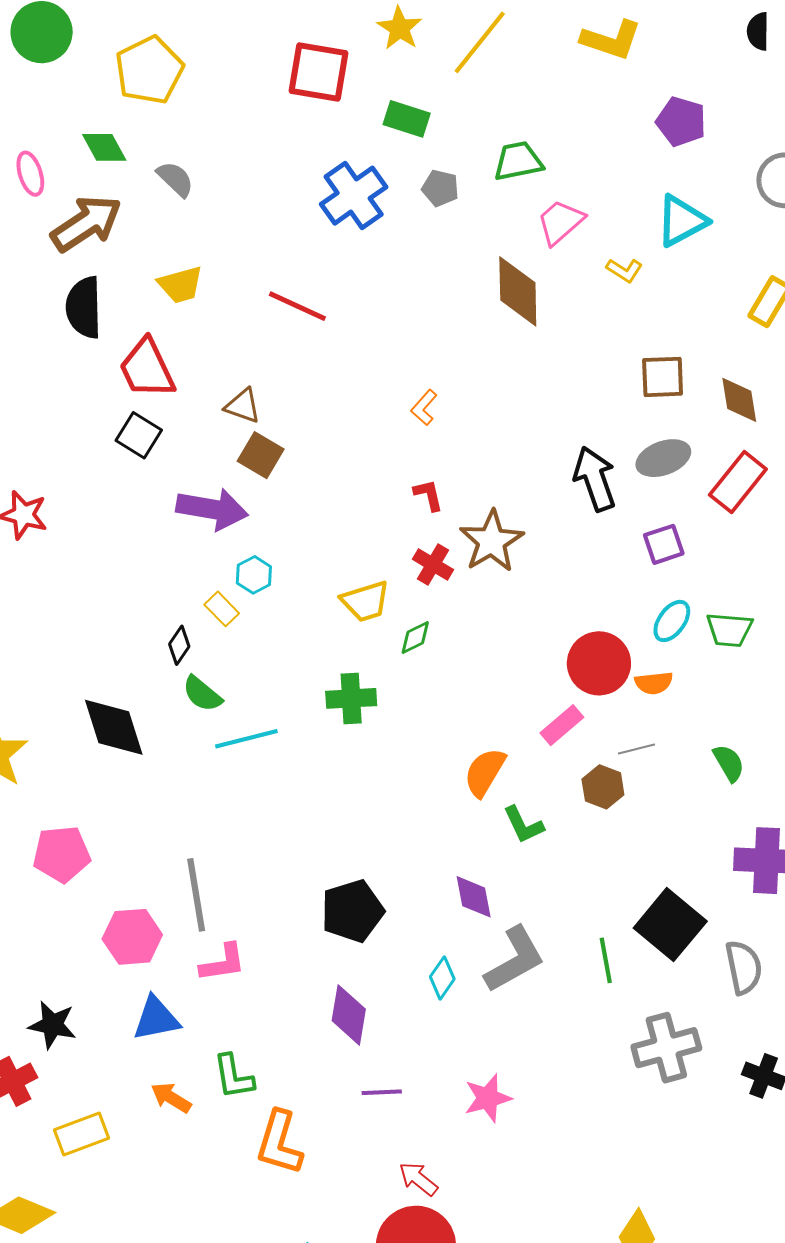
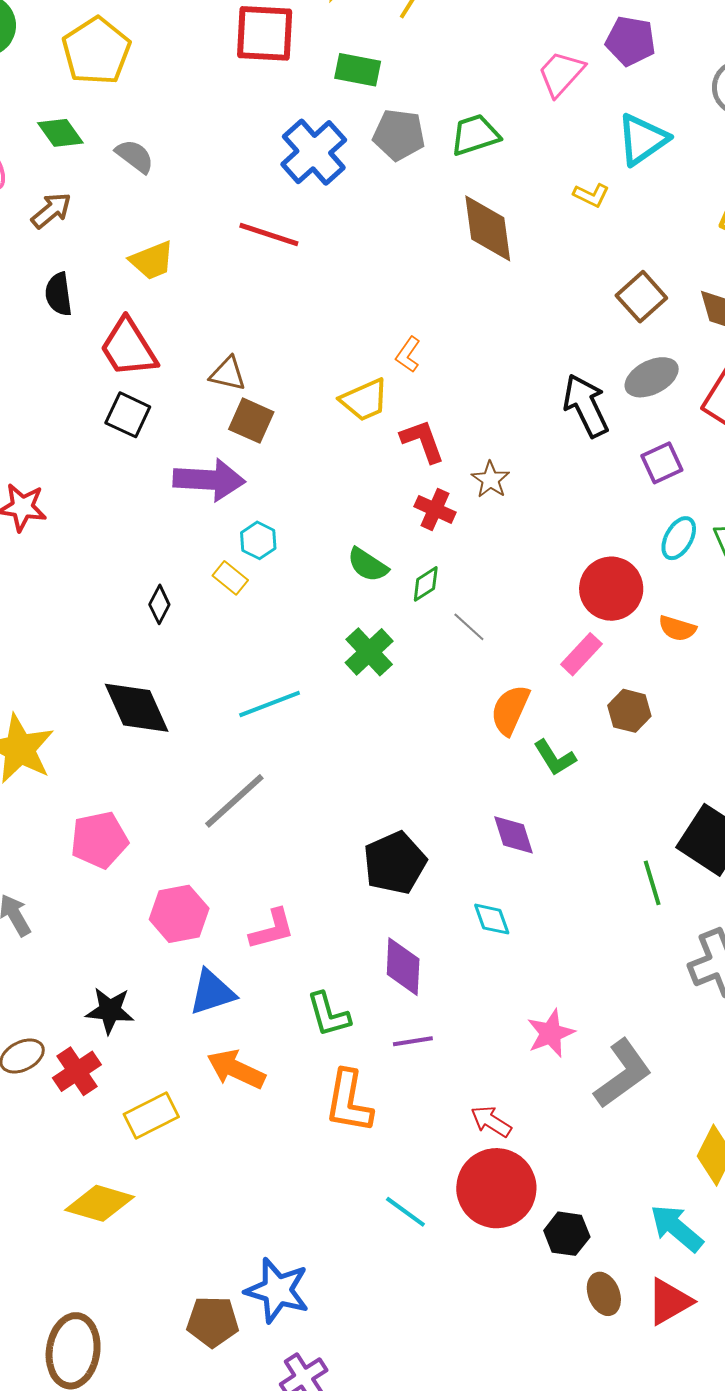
green trapezoid: (518, 161) -> (475, 135), moved
gray pentagon: (440, 188) -> (399, 135), size x1.4
pink trapezoid: (560, 222) -> (561, 73), moved
brown arrow: (86, 223) -> (51, 210), size x0.6
red line: (297, 306) -> (269, 234), moved
black semicircle: (84, 307) -> (59, 294), size x0.7
brown square: (663, 377) -> (641, 297), turned -33
red L-shape: (428, 495) -> (422, 441), size x1.4
brown star: (492, 541) -> (491, 480), size x0.6
yellow trapezoid: (365, 601) -> (364, 400), moved
black diamond: (179, 645) -> (159, 604), moved
orange semicircle: (654, 683) -> (677, 628), moved, turned 30
green semicircle: (202, 694) -> (368, 565), moved
green cross: (351, 698) -> (369, 652), turned -33
gray line: (636, 749) -> (469, 627), moved, turned 63
gray line: (196, 895) -> (234, 801), moved, turned 64
gray L-shape: (515, 960) -> (623, 1074), moved
cyan diamond: (442, 978) -> (492, 919), turned -48
green L-shape: (234, 1077) -> (328, 1014), moved
purple line: (382, 1092) -> (413, 1041), moved
orange arrow: (171, 1098) -> (236, 1069), size x1.4

